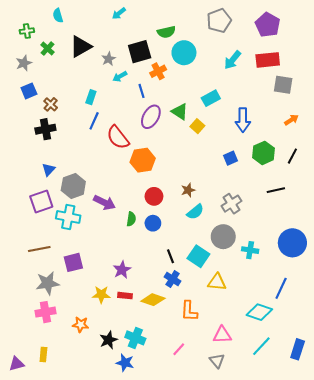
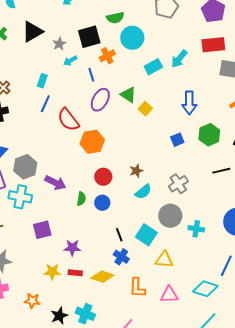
cyan arrow: (233, 60) -> (179, 59), moved
cyan rectangle: (211, 98) -> (153, 67), moved
purple square: (73, 262) -> (42, 230), moved
purple star: (122, 270) -> (72, 248), turned 30
pink triangle: (222, 335) -> (169, 295), moved

